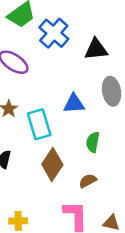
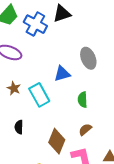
black triangle: (96, 49) -> (62, 14), moved
brown diamond: (52, 165) -> (57, 141), moved

